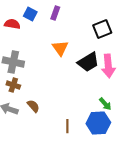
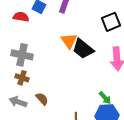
black trapezoid: (88, 62) -> (83, 49), moved, turned 70
green arrow: (105, 104) -> (105, 98), moved

